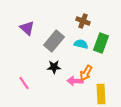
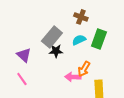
purple triangle: (27, 28) -> (24, 55), moved
cyan semicircle: (81, 44) -> (79, 40), turned -40
black star: (54, 67) -> (56, 51), moved

